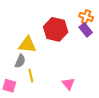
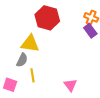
red hexagon: (56, 29) -> (47, 18), moved

